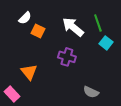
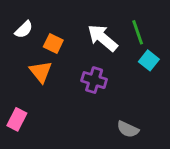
white semicircle: (25, 18) -> (24, 29), moved
orange triangle: (29, 72) -> (41, 72), moved
pink rectangle: (12, 94) -> (17, 119), moved, turned 70

